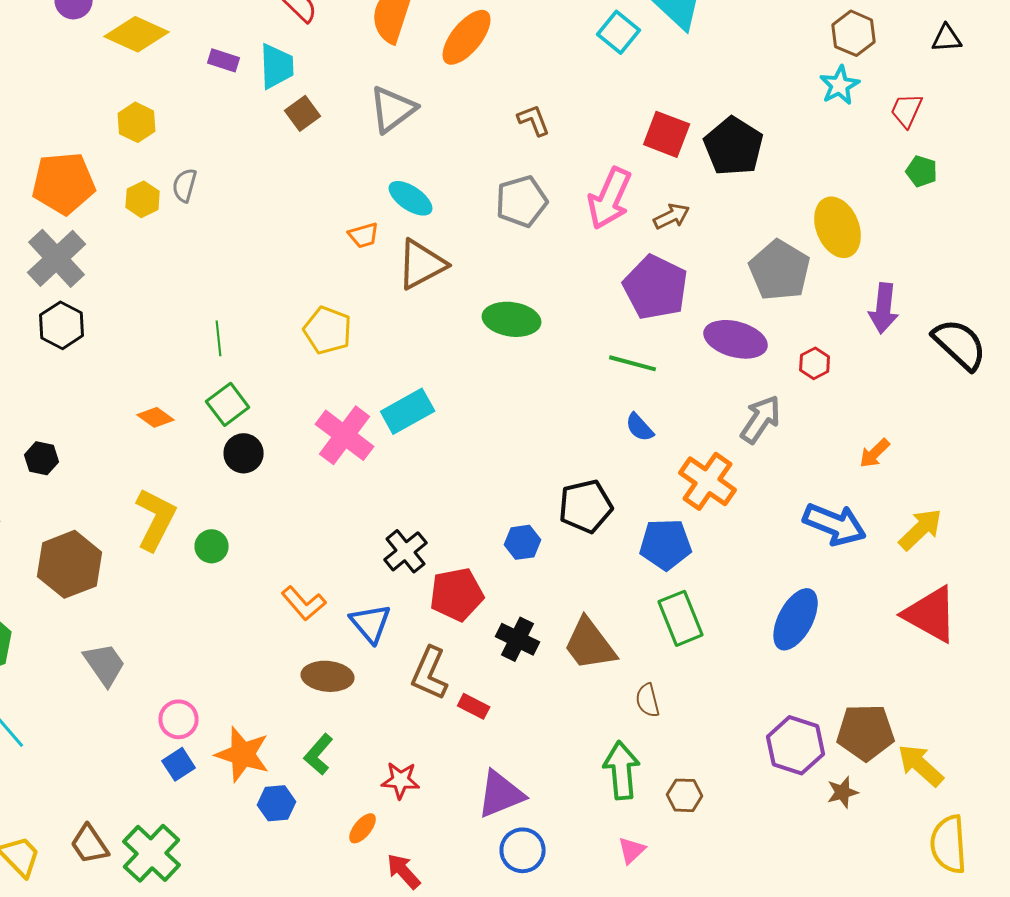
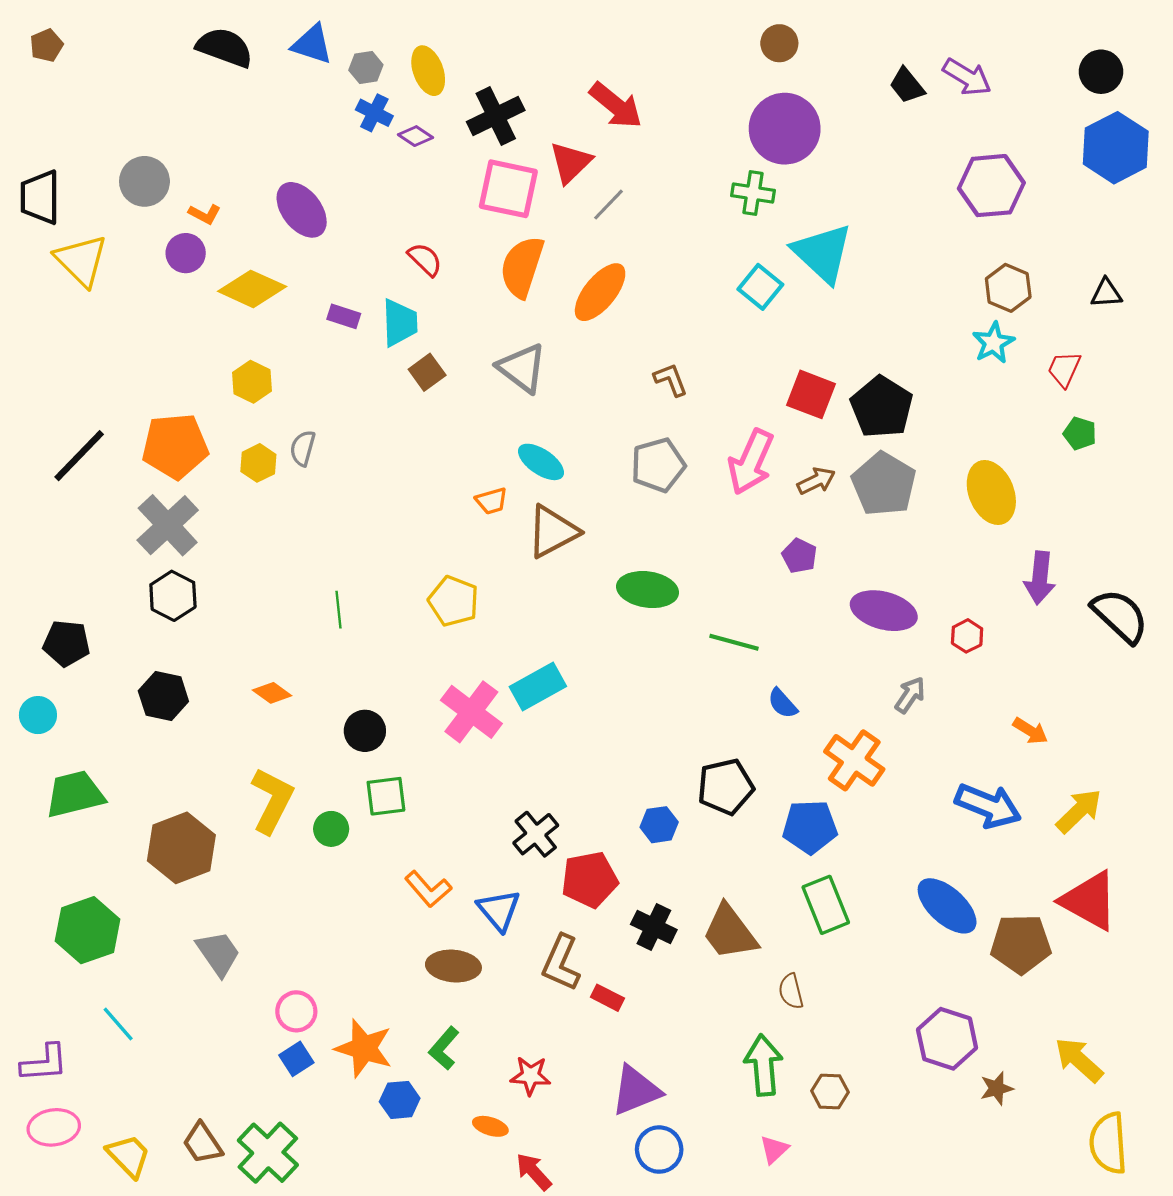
gray triangle: (393, 109) -> (522, 368), turned -46
gray pentagon: (780, 270) -> (884, 484), moved
purple pentagon: (656, 287) -> (799, 556), size x0.5
green line: (633, 363) -> (734, 642), moved
green square: (228, 404) -> (386, 796), moved, turned 30
gray arrow: (761, 419) -> (910, 695), size x0.7
orange arrow: (875, 453) -> (1030, 731), turned -104
black hexagon: (42, 458) -> (163, 696), moved, size x1.4
blue ellipse: (796, 619) -> (947, 906), turned -76
brown pentagon: (866, 732) -> (1021, 944), moved
orange ellipse: (363, 828) -> (490, 1126), turned 68

